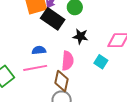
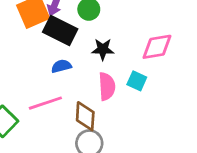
blue semicircle: (39, 50) -> (61, 66), moved
pink semicircle: (68, 61) -> (107, 86), moved

